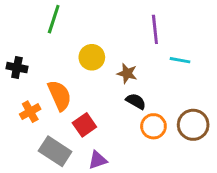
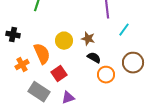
yellow circle: (92, 57) -> (64, 41), moved
cyan line: (180, 60) -> (124, 30), turned -64
brown circle: (193, 125) -> (133, 63), moved

